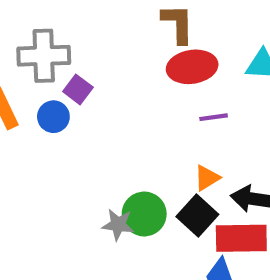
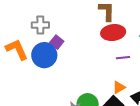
gray cross: (44, 56) -> (40, 25), size x0.7
blue circle: (53, 117) -> (44, 55), size x1.6

